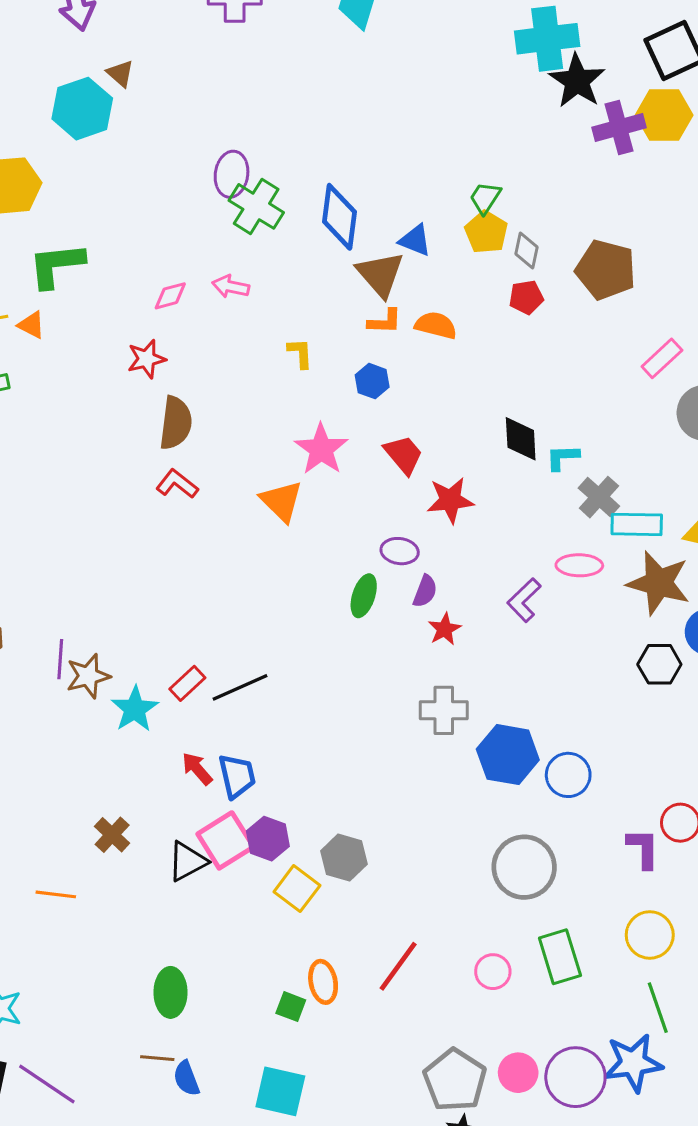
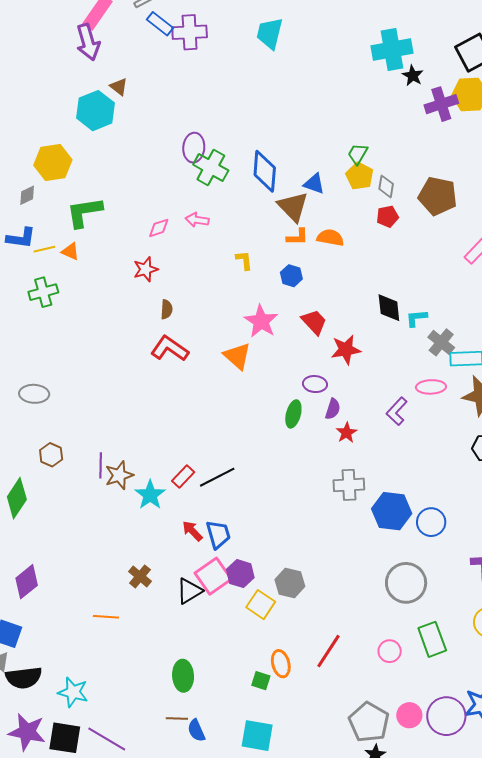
black star: (577, 81) -> (413, 76), size x0.6
brown semicircle: (176, 423) -> (167, 309), size x0.6
red L-shape: (177, 484) -> (170, 349), size x1.4

